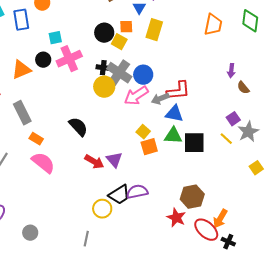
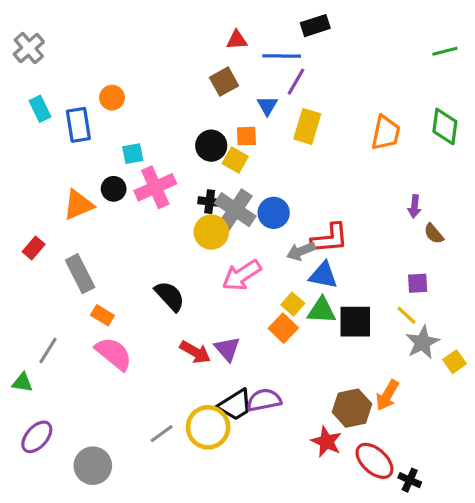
yellow rectangle: (154, 30) -> (307, 126), moved
pink arrow: (136, 96) -> (242, 275), moved
purple square: (233, 119) -> (418, 283), turned 32
yellow square: (143, 132) -> (293, 304), moved
gray star: (248, 132) -> (422, 342), moved
orange square: (149, 147) -> (283, 328), turned -30
yellow circle: (102, 209) -> (208, 427), size x1.4
orange arrow: (220, 219) -> (387, 395), moved
gray circle: (30, 233) -> (93, 466), size x1.5
gray line: (86, 239) -> (162, 434), moved, turned 42

